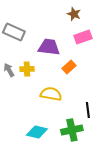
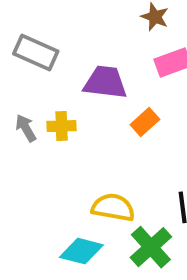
yellow semicircle: (51, 94) -> (113, 207), moved
green cross: (72, 130) -> (151, 247), turned -30

